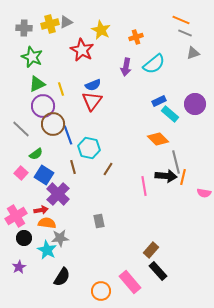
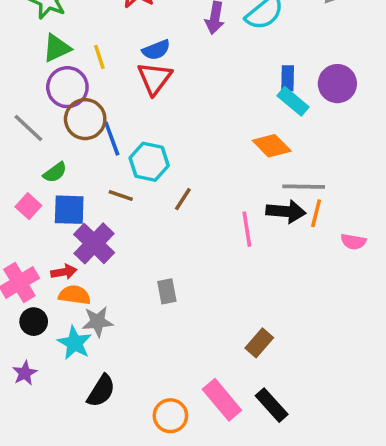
blue rectangle: (159, 101) -> (288, 78), moved, turned -64
gray line: (176, 162) -> (304, 187), turned -75
brown line: (73, 167) -> (121, 195), turned -56
blue square: (44, 175) -> (69, 210), turned -30
black rectangle: (158, 271) -> (272, 405), moved

